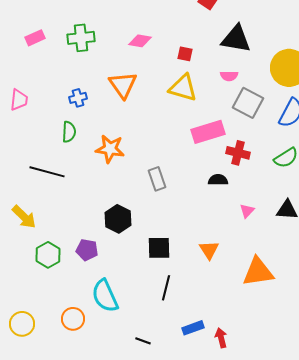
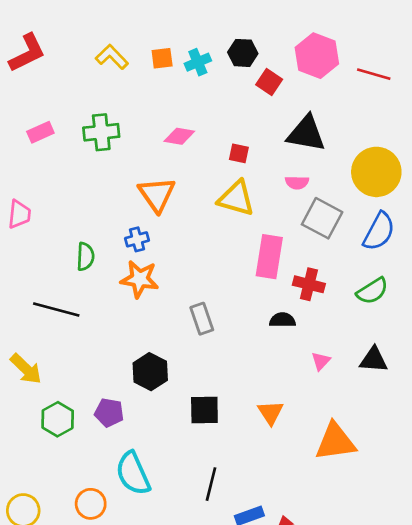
blue cross: (78, 98) -> (137, 239), moved
pink rectangle: (208, 132) -> (269, 257), turned -64
black line: (166, 288) -> (211, 484), moved

